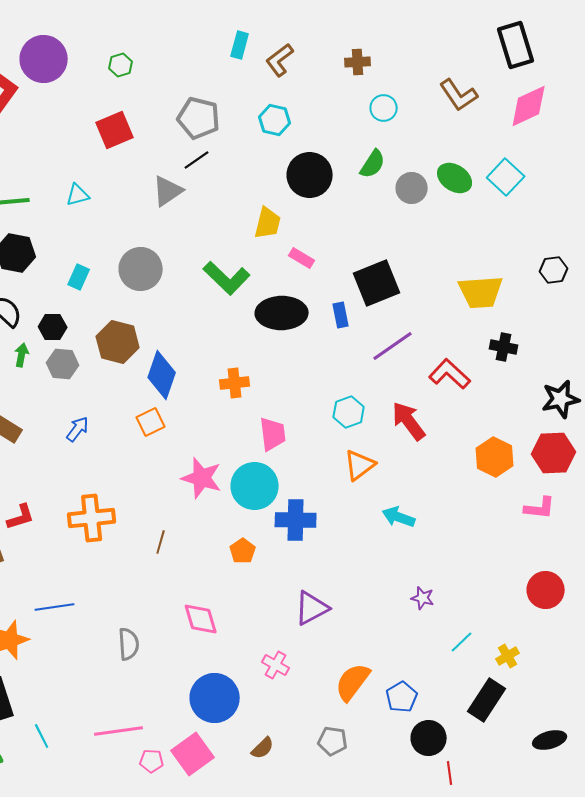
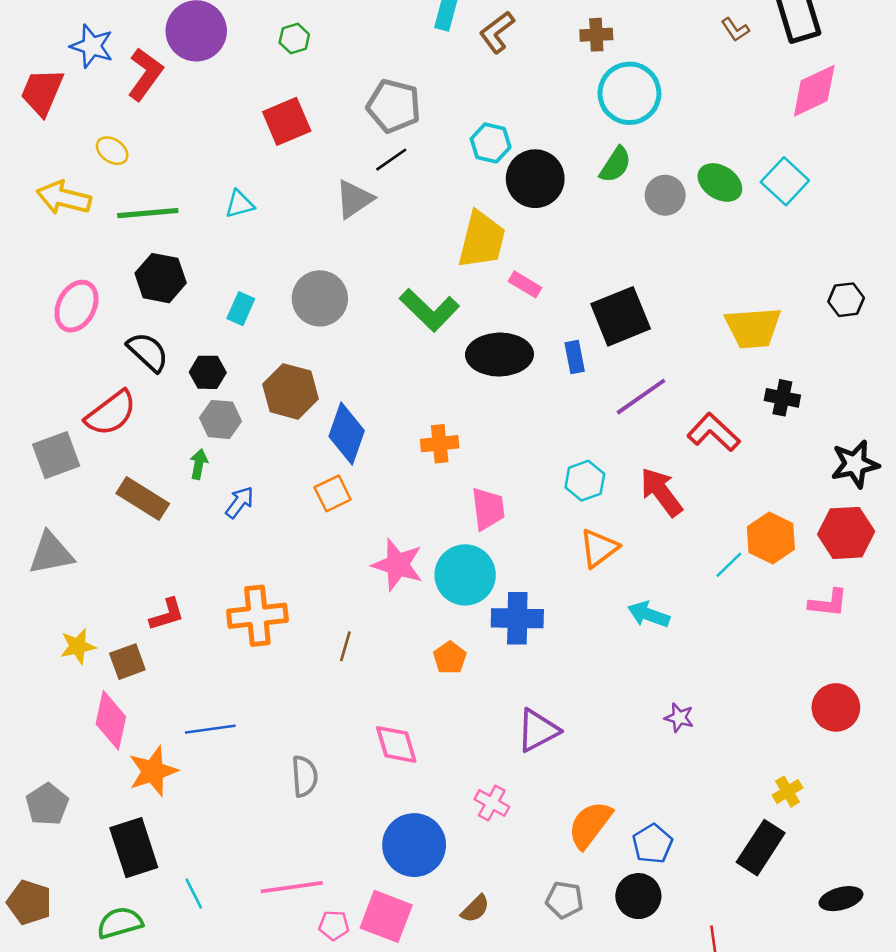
brown L-shape: (459, 95) -> (735, 30), moved, size x0.6
cyan circle: (384, 108) -> (629, 93), size x1.8
cyan hexagon: (275, 120) -> (491, 143), moved
yellow trapezoid: (268, 223) -> (482, 240), size x1.4
green arrow: (22, 355) -> (199, 464), moved
cyan line: (462, 642) -> (729, 565), moved
black circle: (429, 738) -> (638, 896), moved
pink square: (193, 754) -> (386, 916), turned -33

